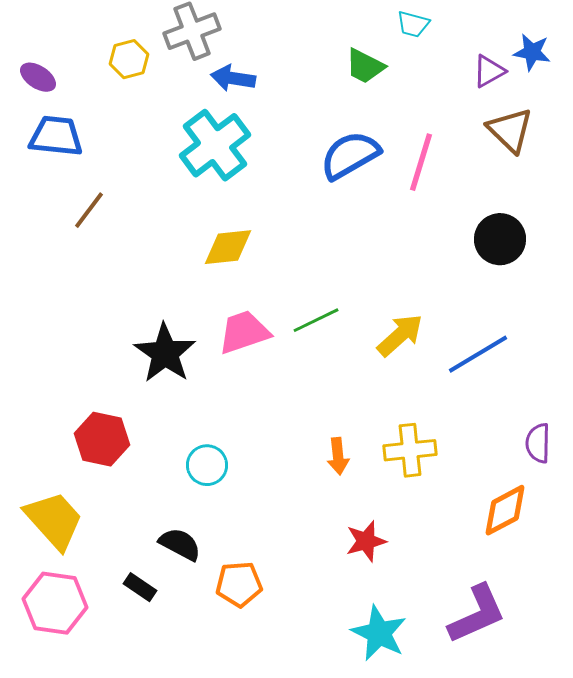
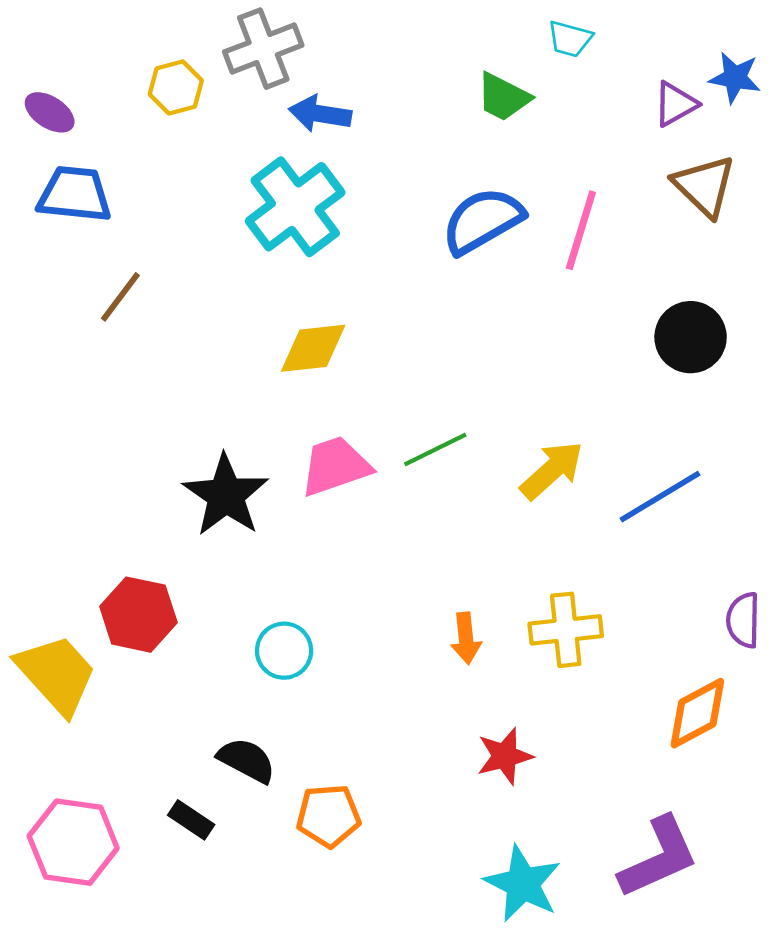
yellow trapezoid: (54, 520) -> (57, 674), moved

